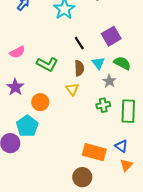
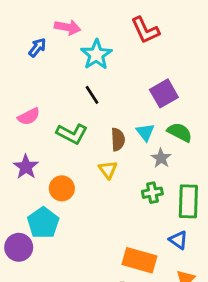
black line: (79, 43) -> (92, 95), moved
blue triangle: (121, 146) -> (178, 240), moved

